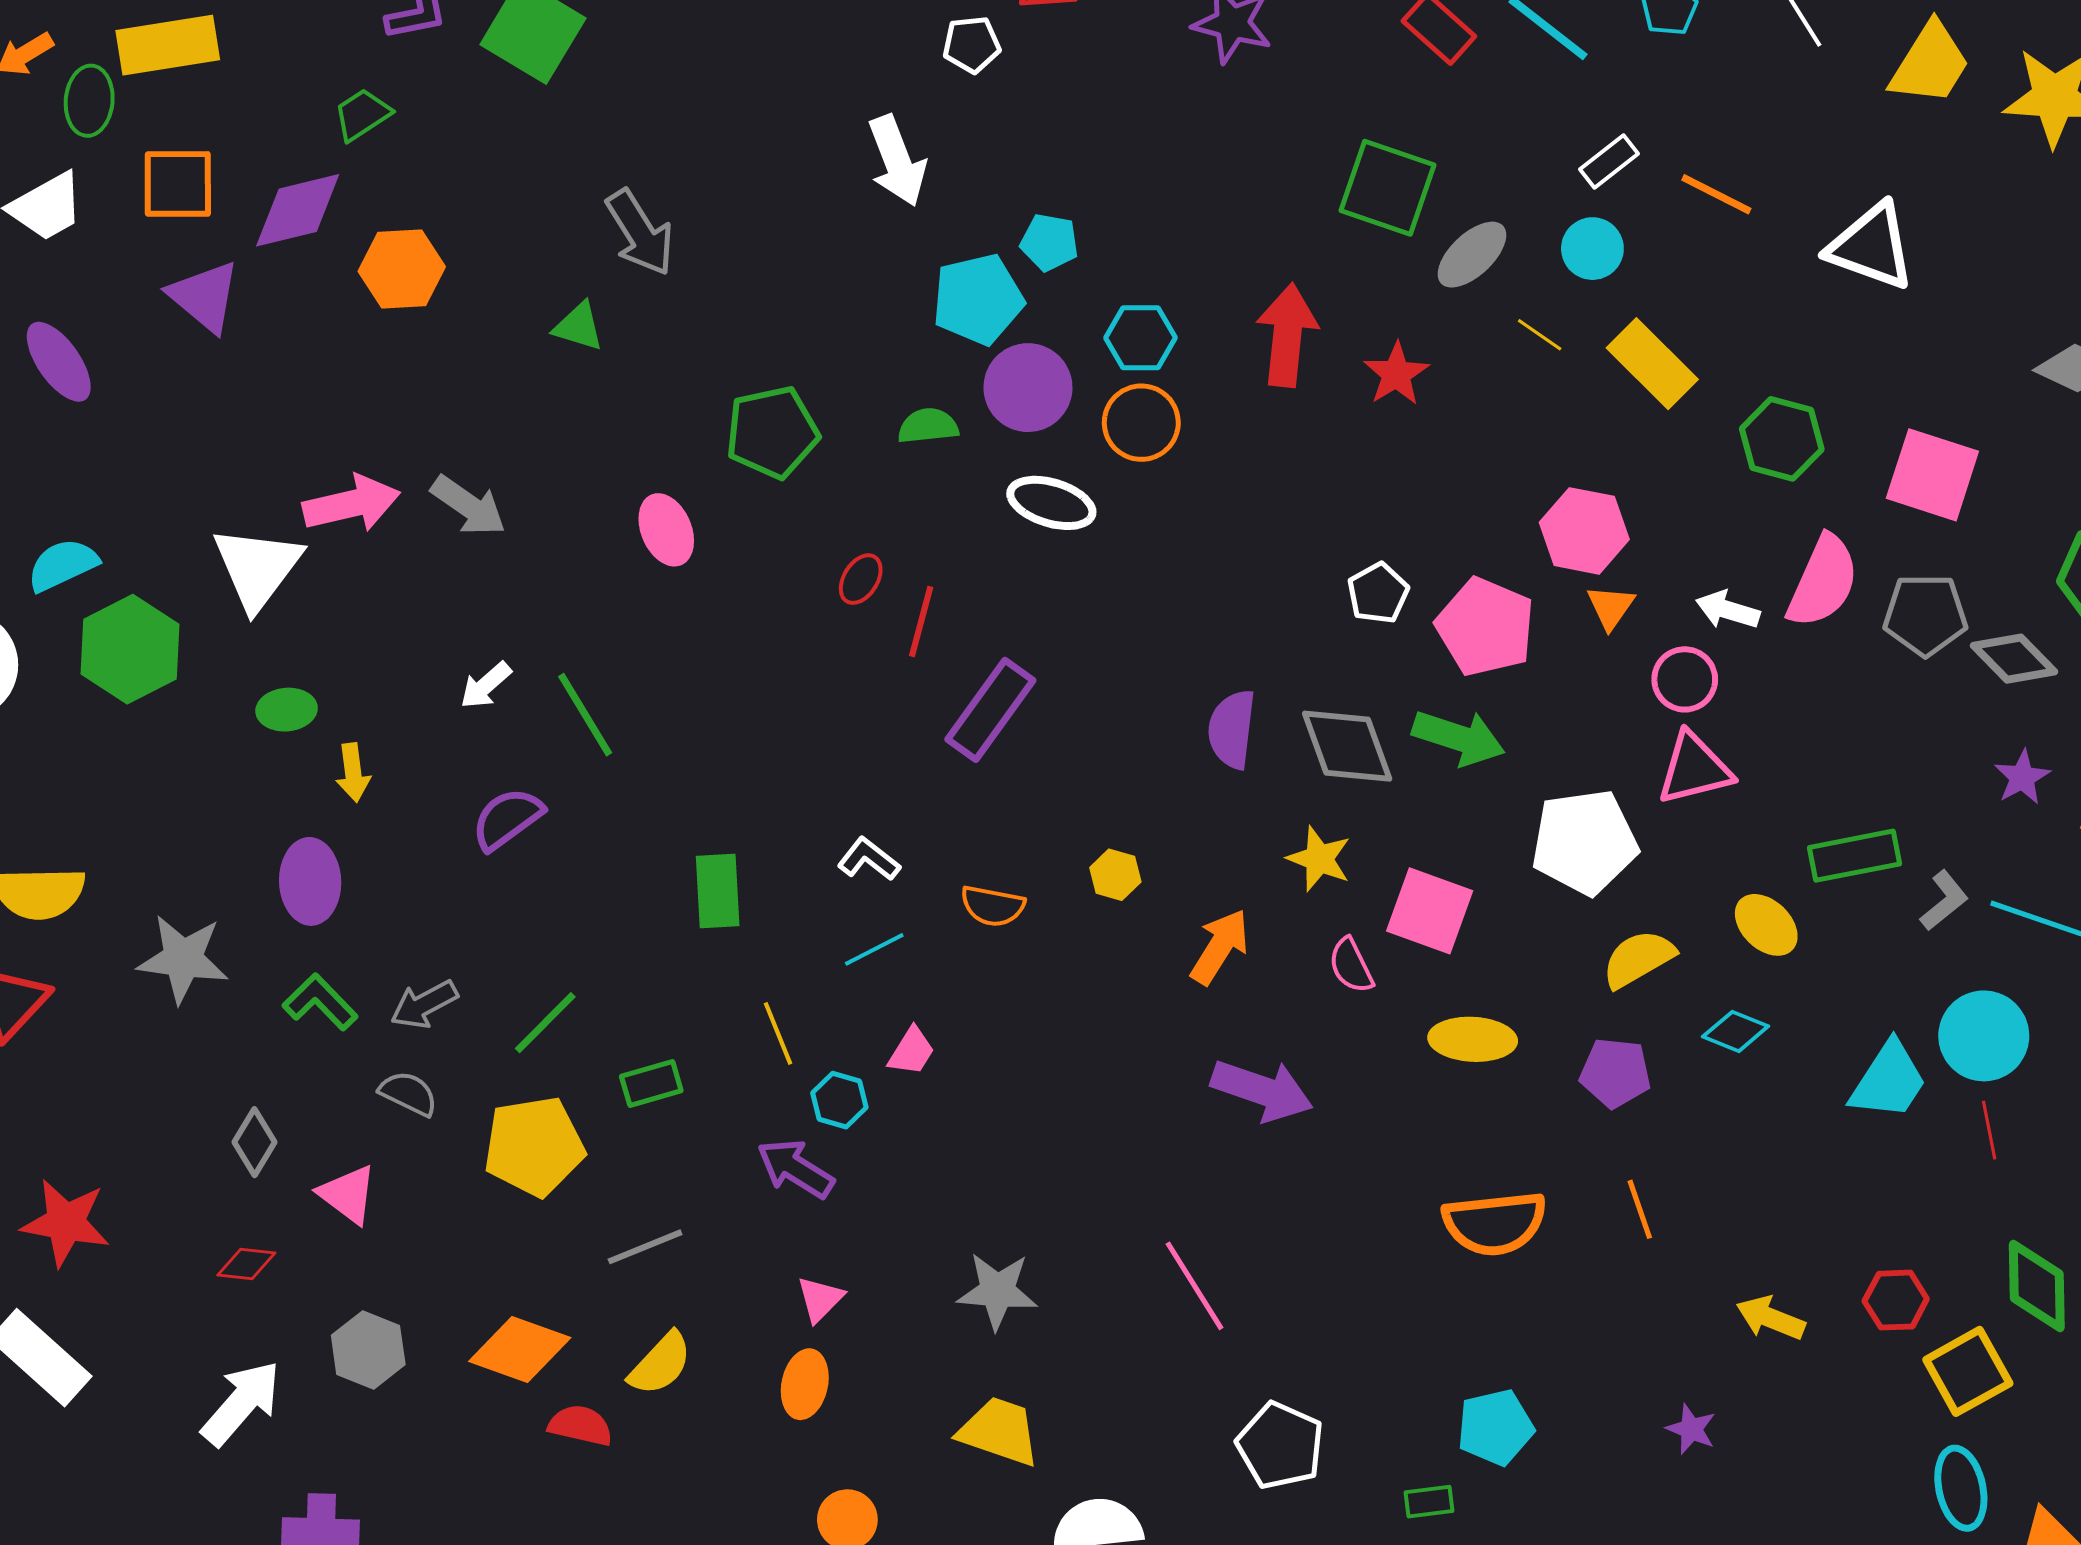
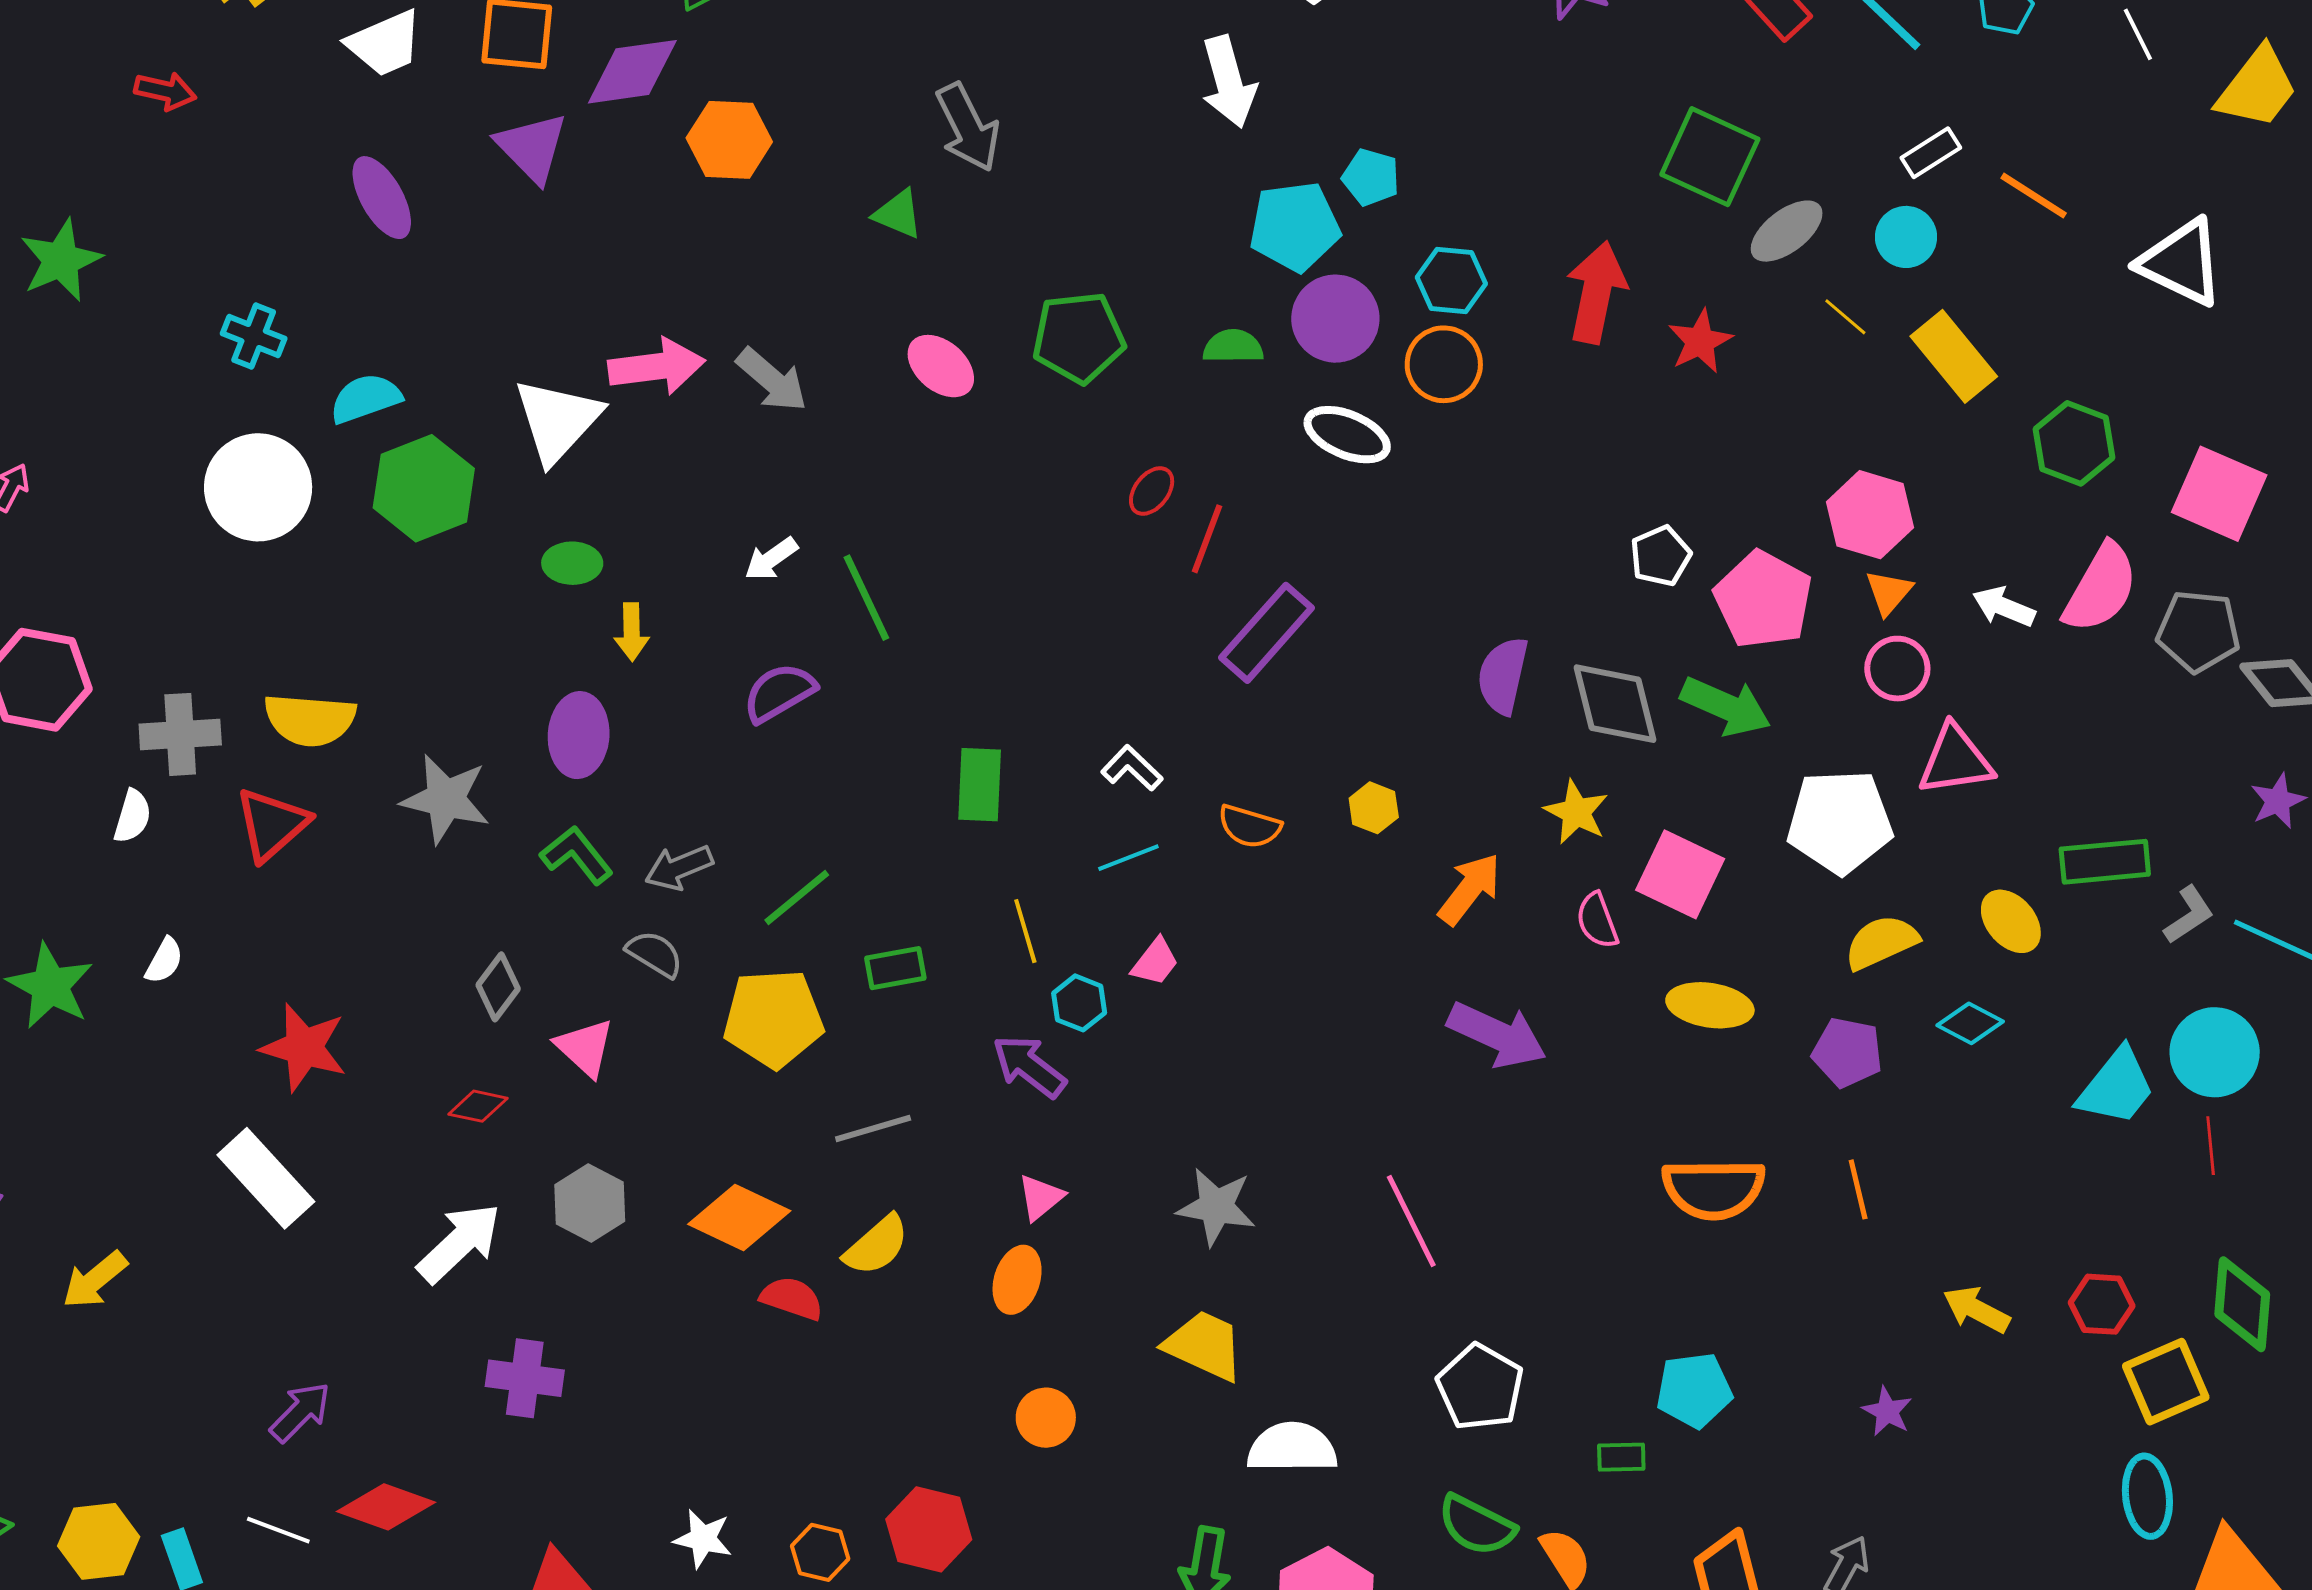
pink ellipse: (666, 530) -> (941, 366), moved, turned -32
pink circle: (1685, 679) -> (1897, 669), moved

